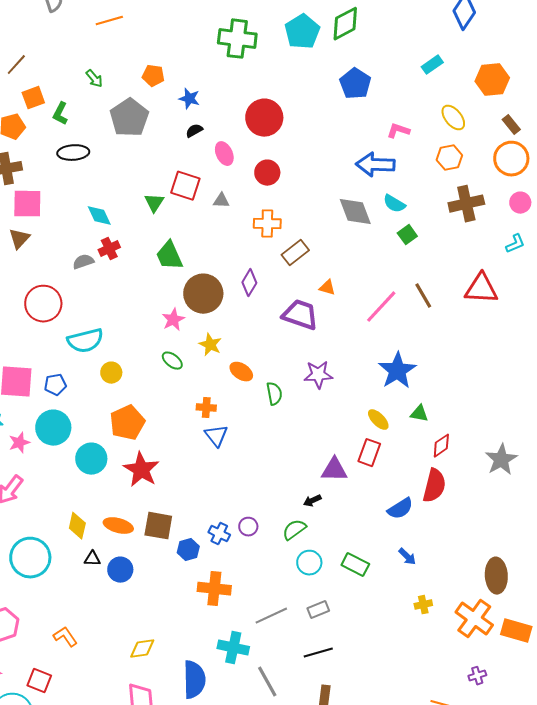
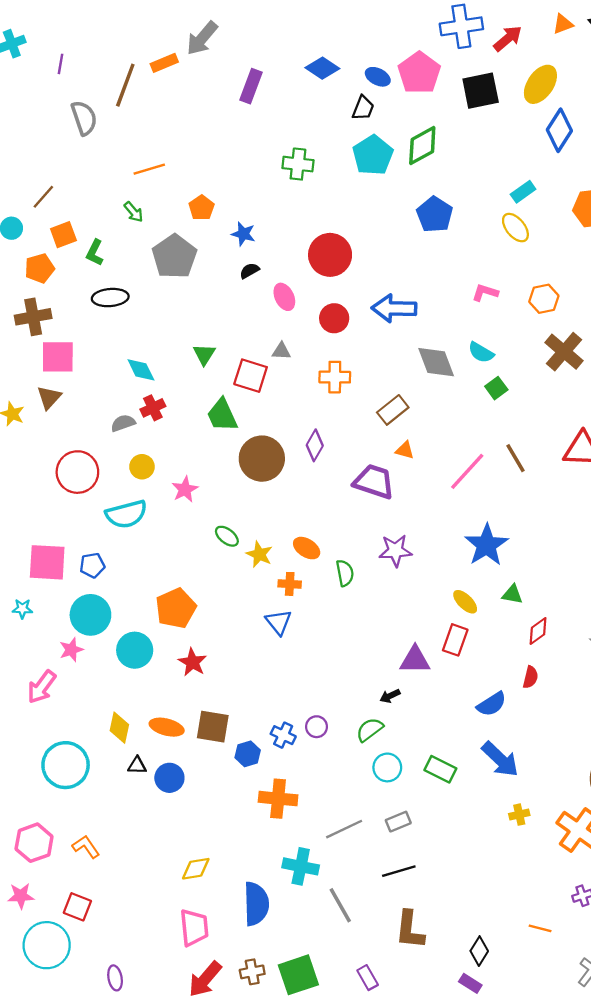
orange line: (109, 21) -> (149, 169), moved
green cross: (237, 39) -> (298, 164), size x0.7
orange pentagon: (153, 76) -> (202, 208), turned 30
yellow ellipse: (453, 118) -> (515, 228), moved
pink L-shape: (398, 131) -> (485, 292), moved
blue arrow: (375, 165) -> (394, 308), moved
red square: (185, 186) -> (251, 376), moved
brown cross: (466, 204) -> (564, 352), turned -36
brown rectangle: (295, 253) -> (393, 410), moved
pink star: (173, 320) -> (185, 489), moved
yellow star: (210, 345) -> (259, 554), moved
yellow circle: (111, 373) -> (142, 467), moved
orange cross: (206, 408) -> (290, 584), moved
pink star: (19, 443) -> (71, 650), moved
red star: (141, 470) -> (192, 662), size x0.7
red semicircle: (434, 486) -> (531, 677), size x0.6
blue arrow: (407, 557) -> (500, 759), size x1.8
orange L-shape: (65, 637) -> (86, 847), moved

